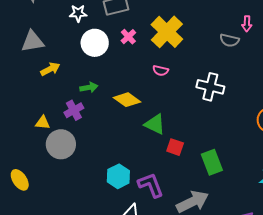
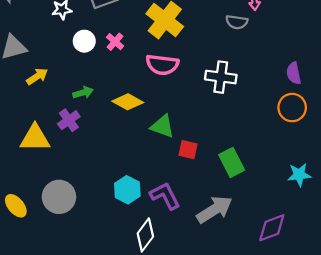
pink cross: (128, 37) -> (115, 42), moved
white circle: (95, 43) -> (84, 41), size x0.7
pink semicircle: (161, 71) -> (162, 65), size x1.8
yellow triangle: (43, 123) -> (35, 138), size x1.8
gray circle: (61, 144) -> (59, 197), moved

